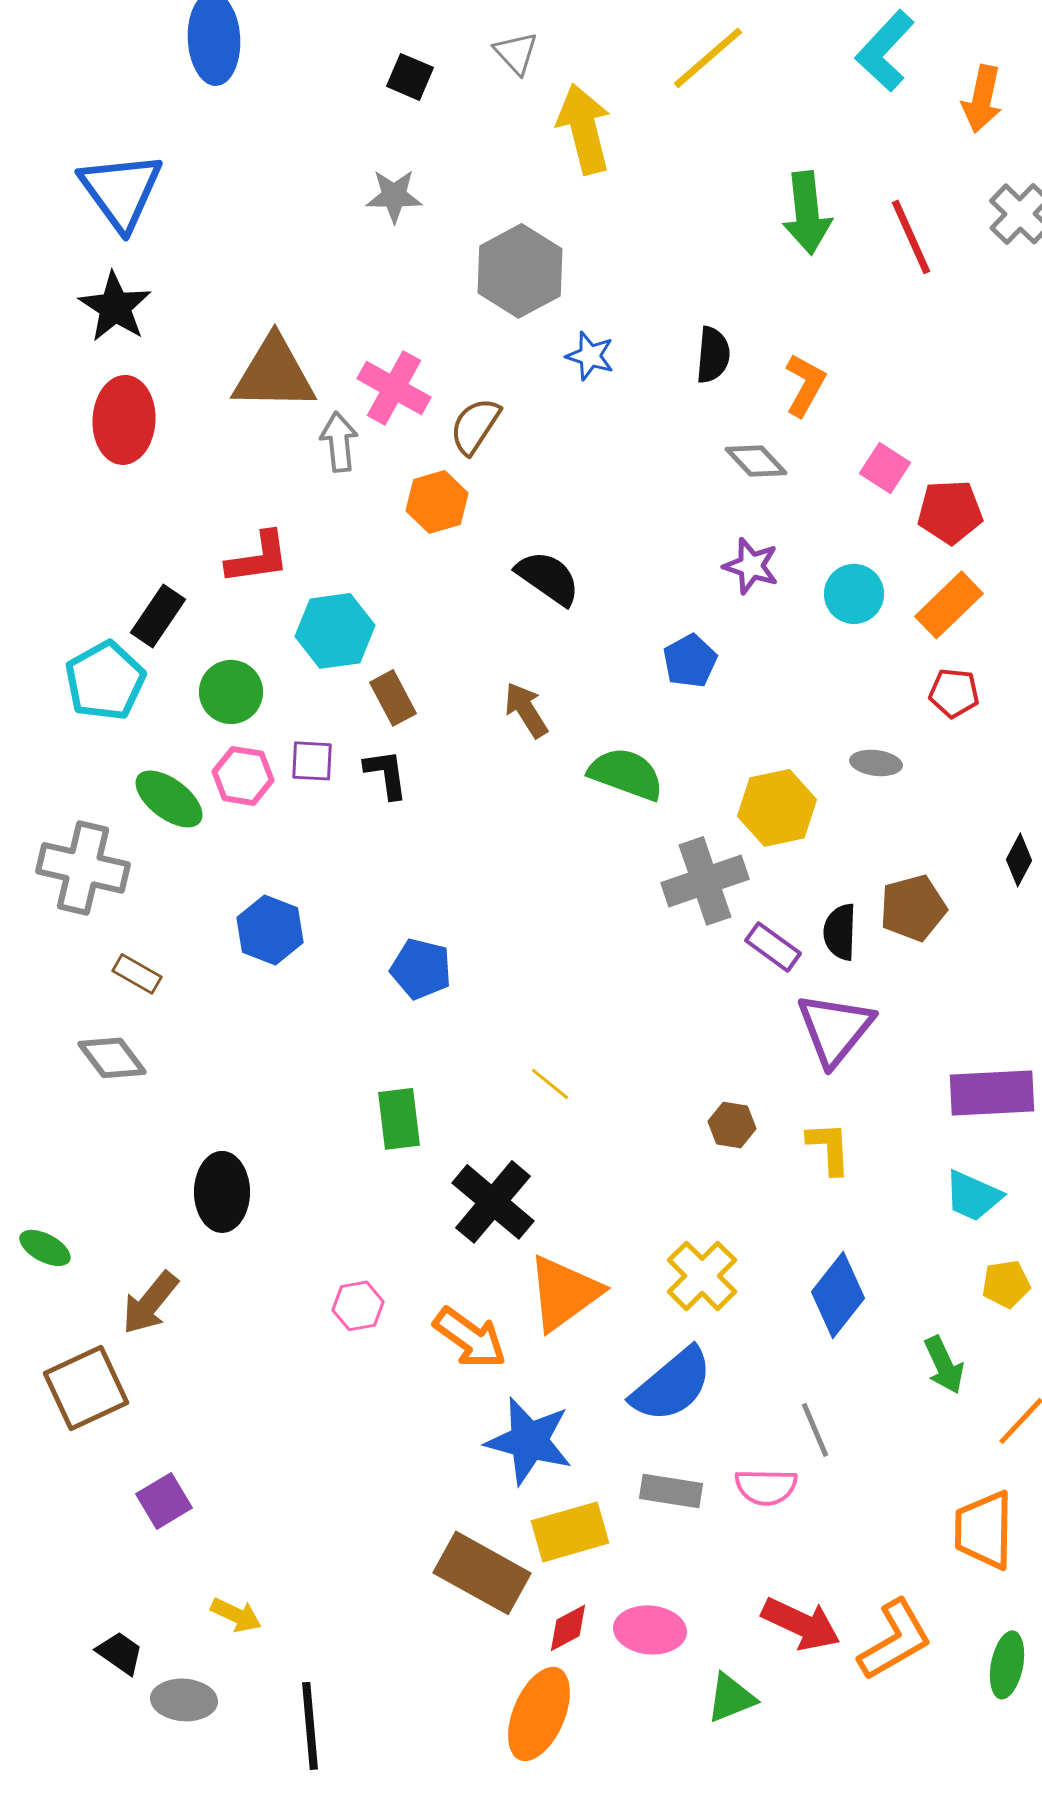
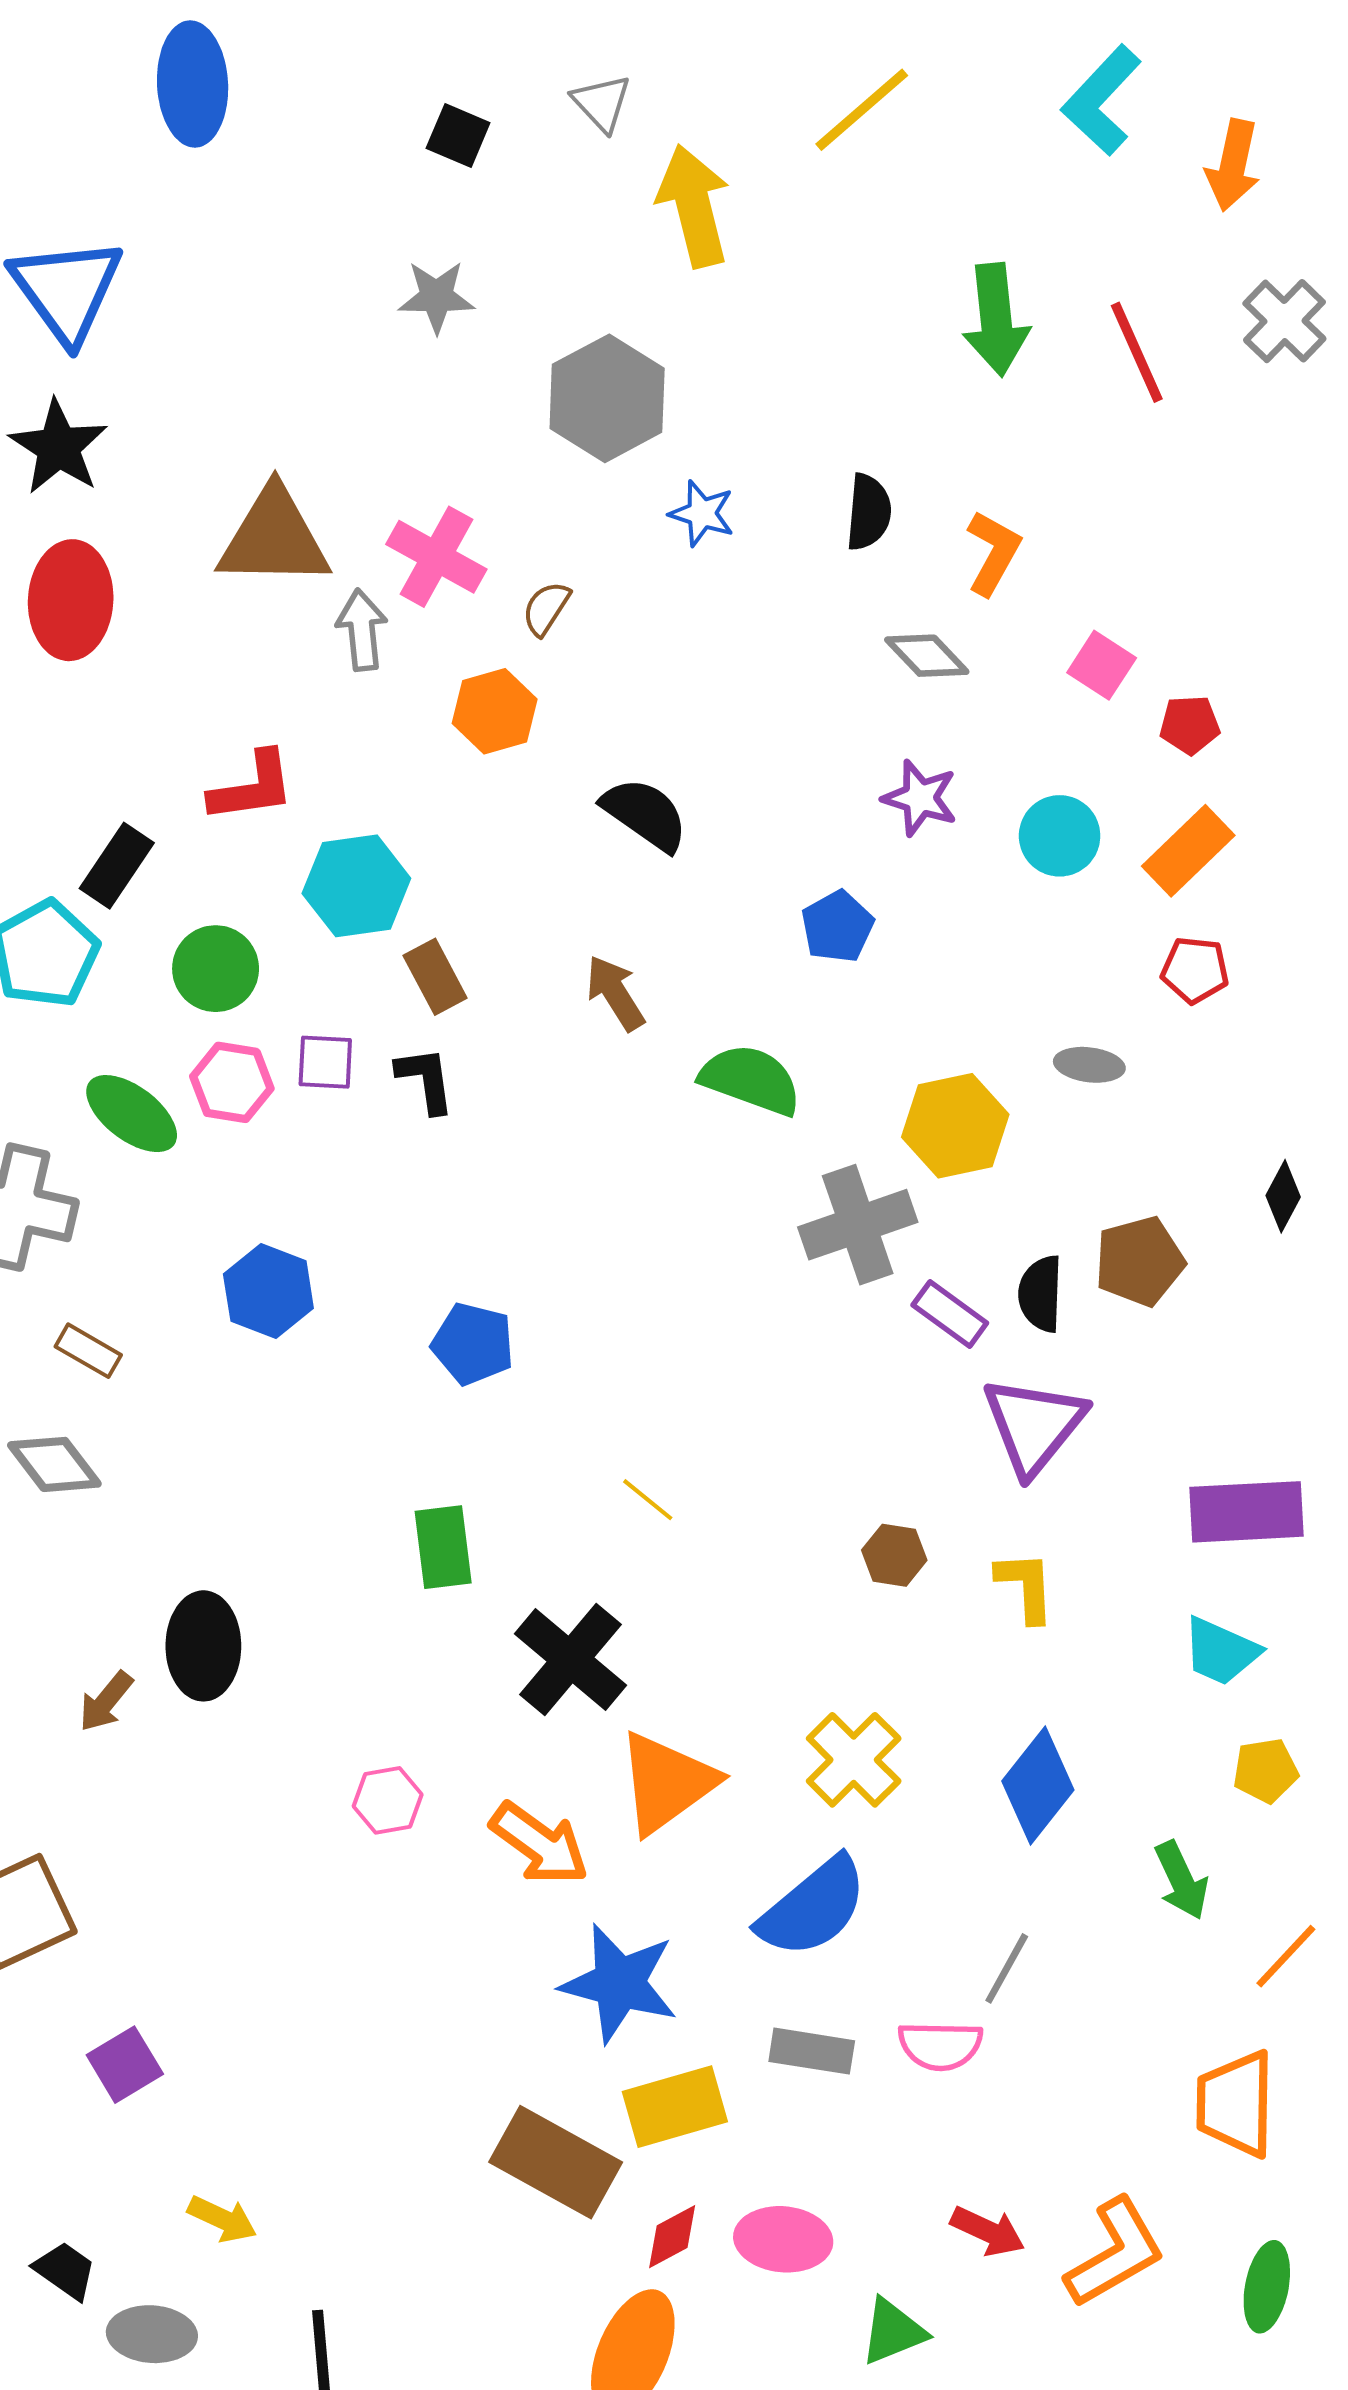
brown semicircle: (475, 426) -> (546, 608), size x0.7
red pentagon: (950, 512) -> (1190, 725), size x0.7
brown arrow: (150, 1303) -> (106, 1702), moved, size x0.7
gray line: (815, 1430) -> (1007, 1968), turned 52
red arrow: (801, 1624) -> (988, 2231), size x0.7

